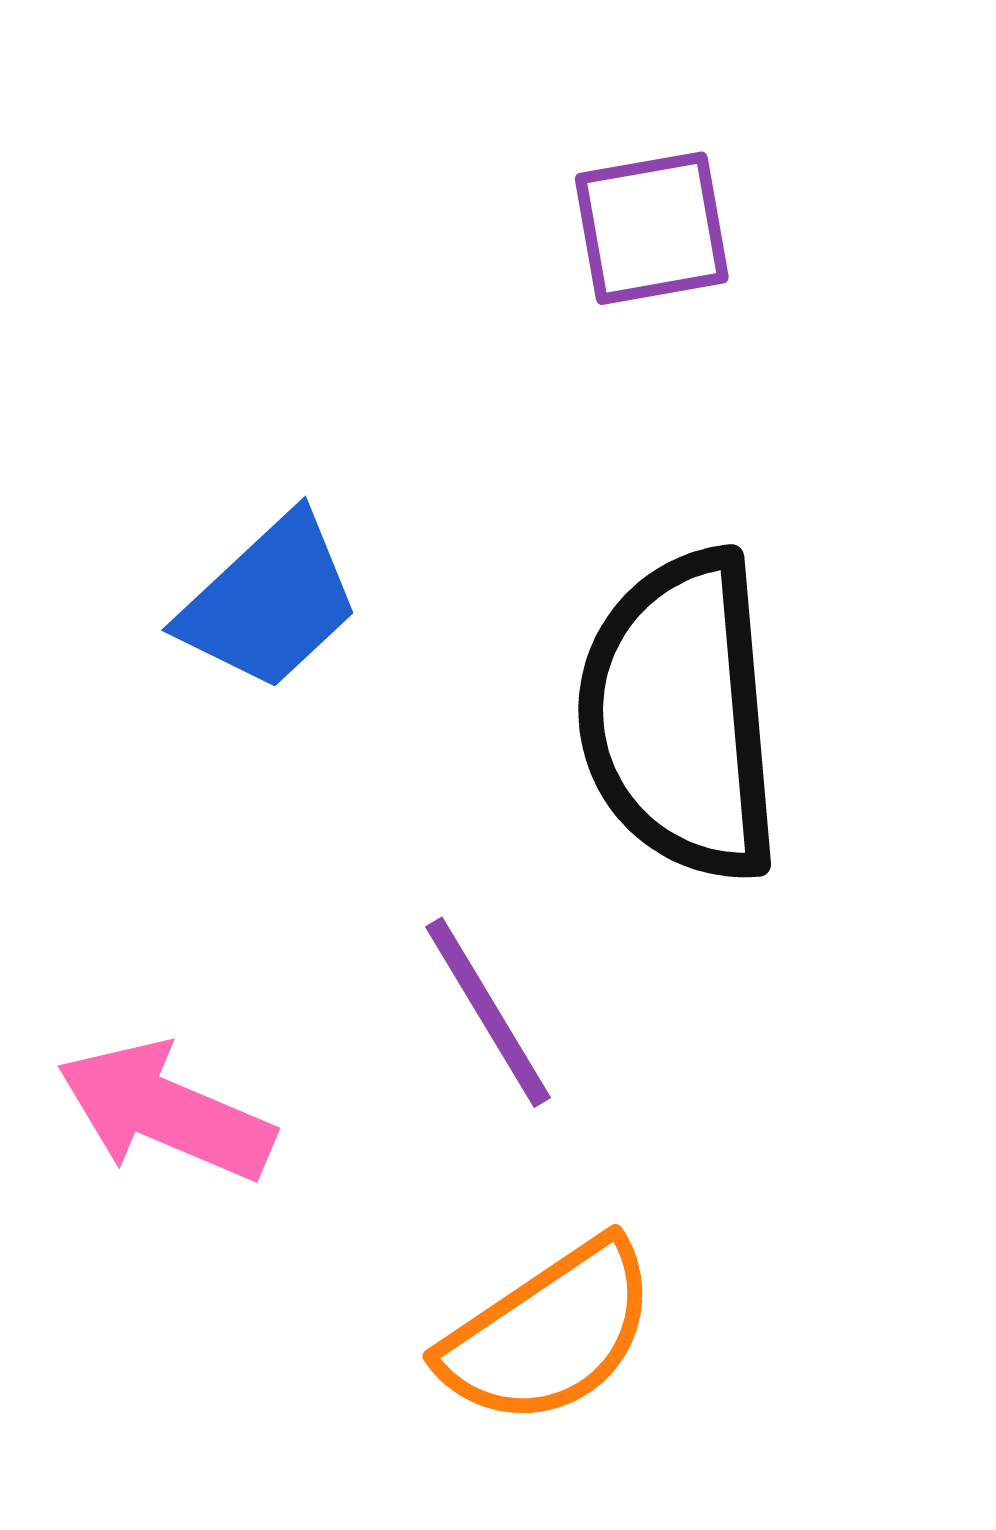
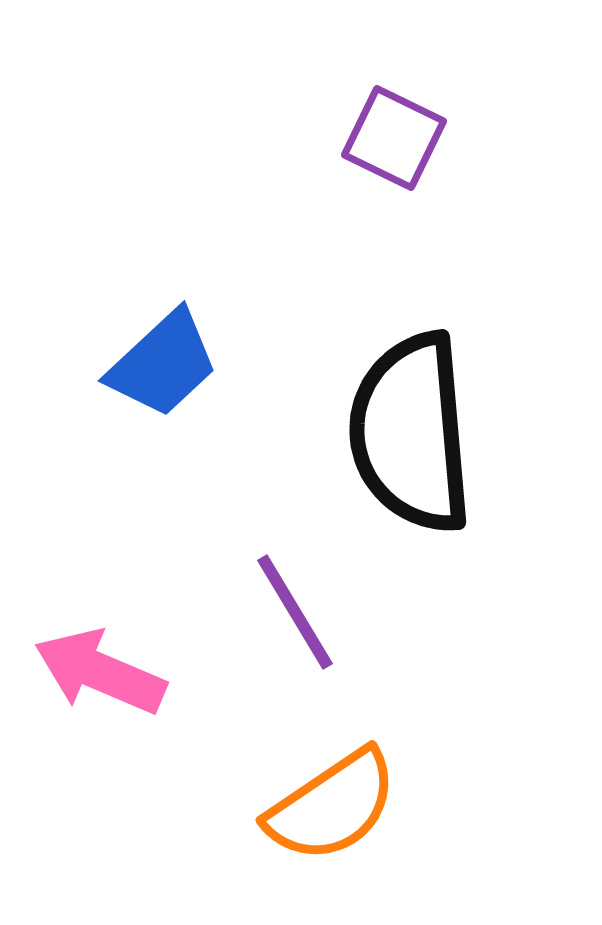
purple square: (652, 228) -> (394, 138), turned 36

